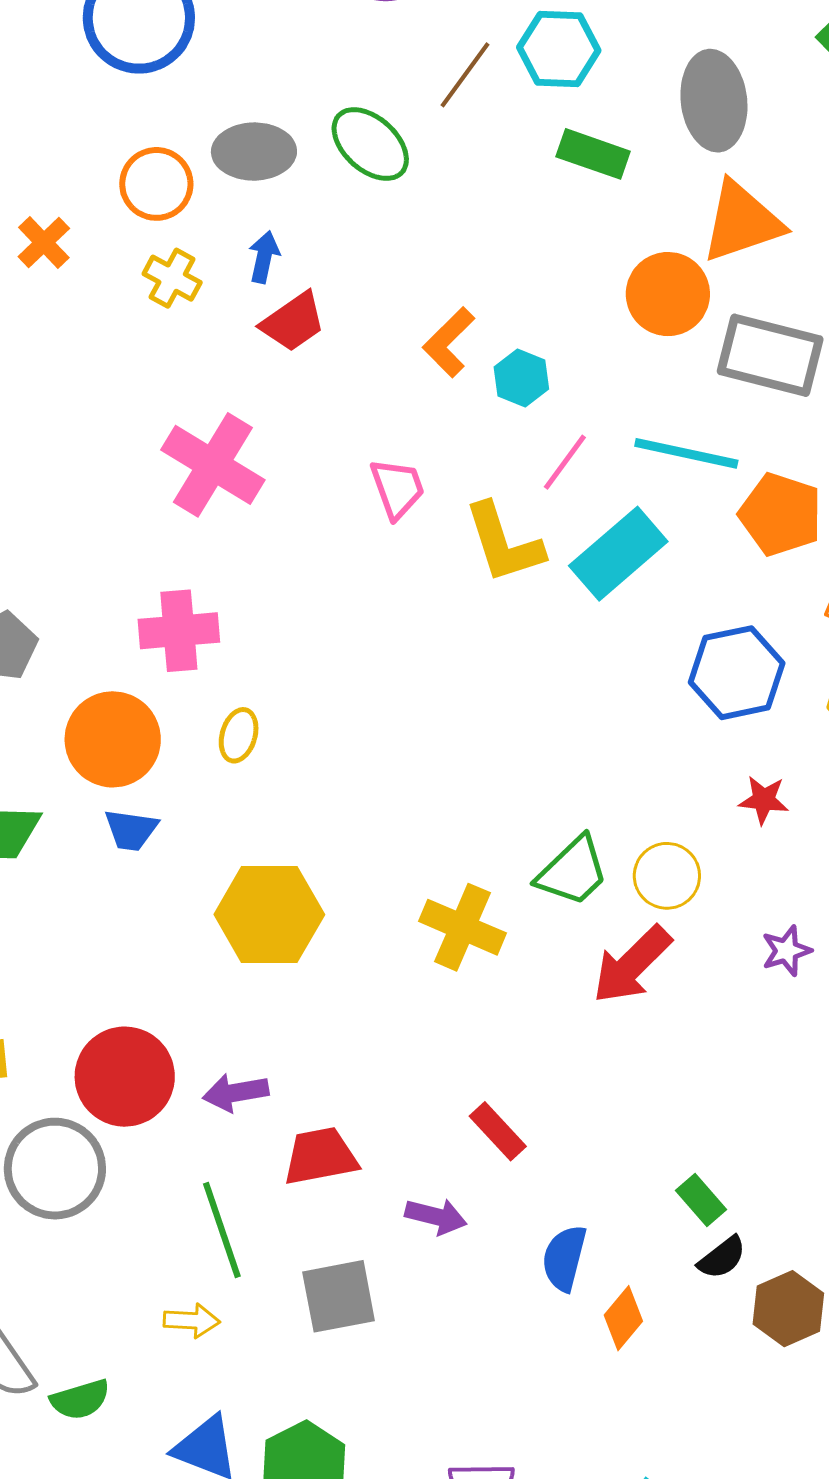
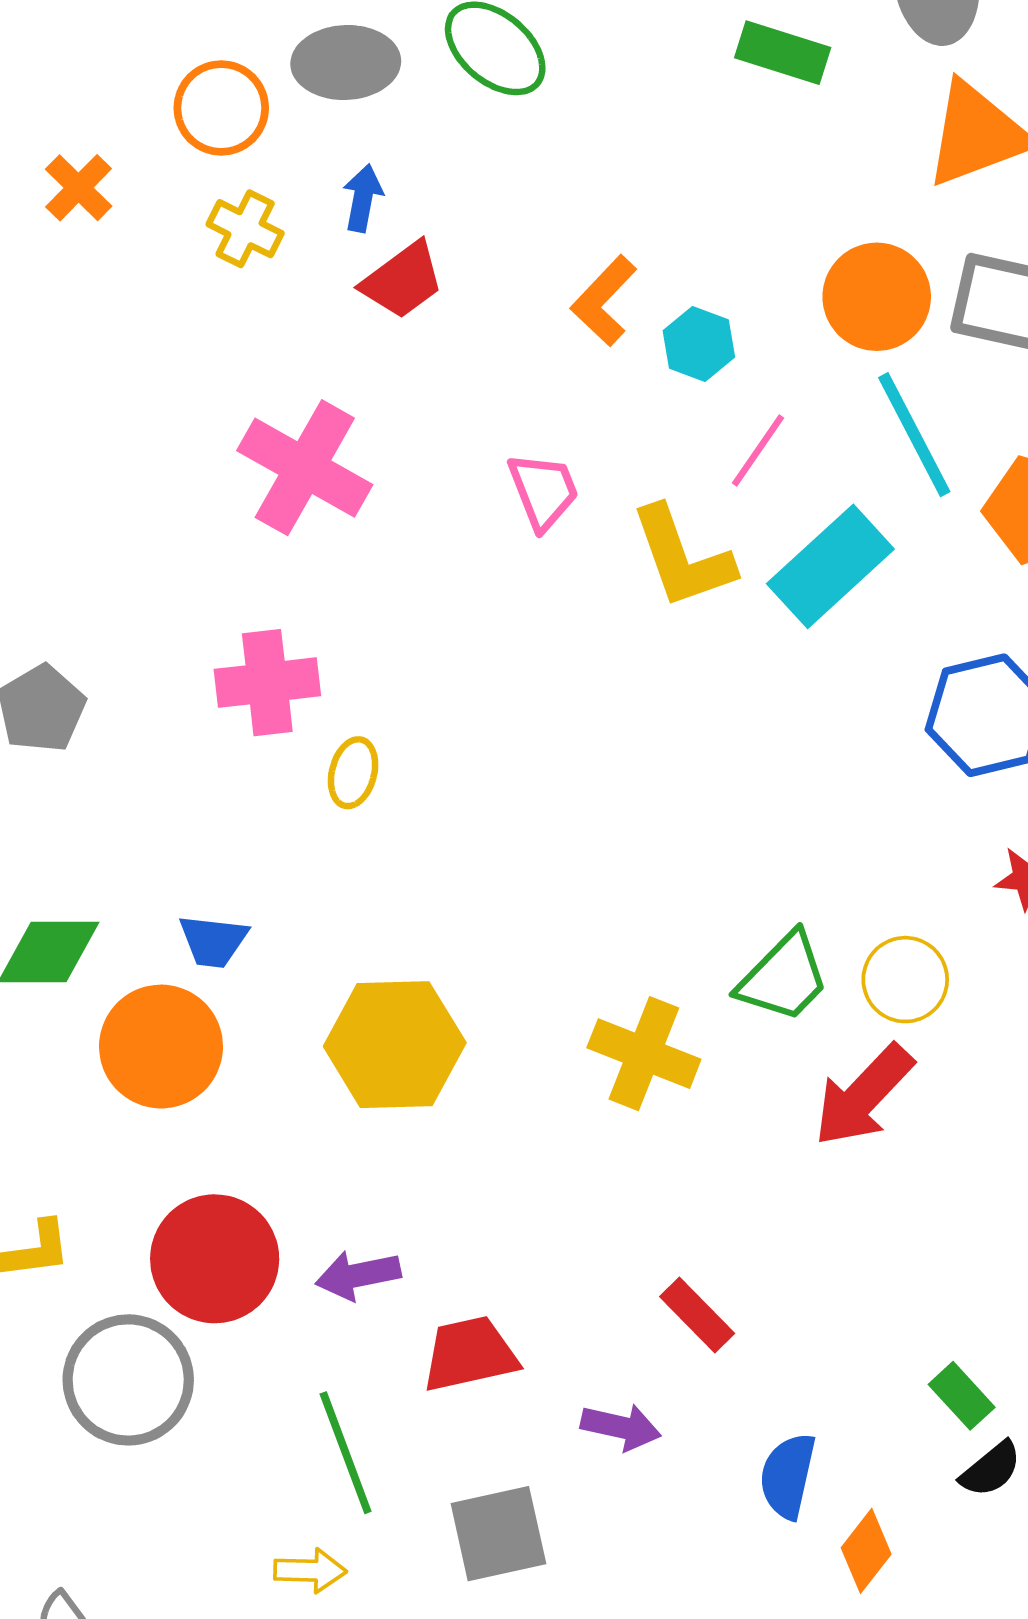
orange circle: (668, 294) -> (877, 297), moved
cyan line: (686, 453) -> (914, 435), turned 52
yellow ellipse: (239, 735) -> (353, 773), moved
orange circle: (113, 739) -> (161, 1047), moved

